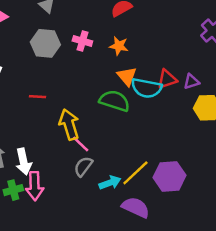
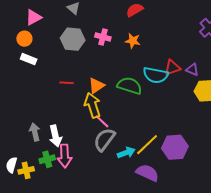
orange triangle: (127, 76) -> (96, 86), moved, turned 36
purple triangle: (191, 82) -> (192, 70), turned 40
gray semicircle: (83, 166) -> (104, 140), size x1.4

